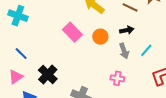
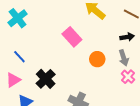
cyan cross: (18, 16) -> (18, 18), turned 30
orange circle: (100, 37) -> (97, 59), moved
pink cross: (117, 78) -> (128, 77), moved, turned 32

